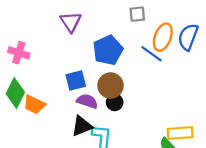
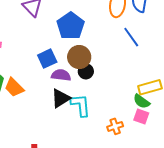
blue line: (152, 54) -> (131, 37), moved, turned 30
orange trapezoid: (34, 105) -> (14, 87), turned 30

